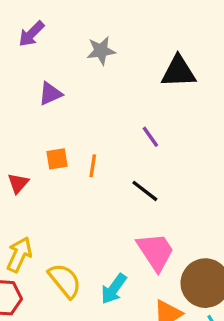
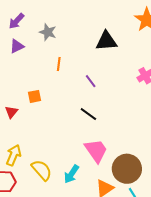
gray star: (101, 51) -> (48, 32), moved, turned 30
purple triangle: (50, 94) -> (17, 46), moved
orange line: (93, 166) -> (59, 64), moved

